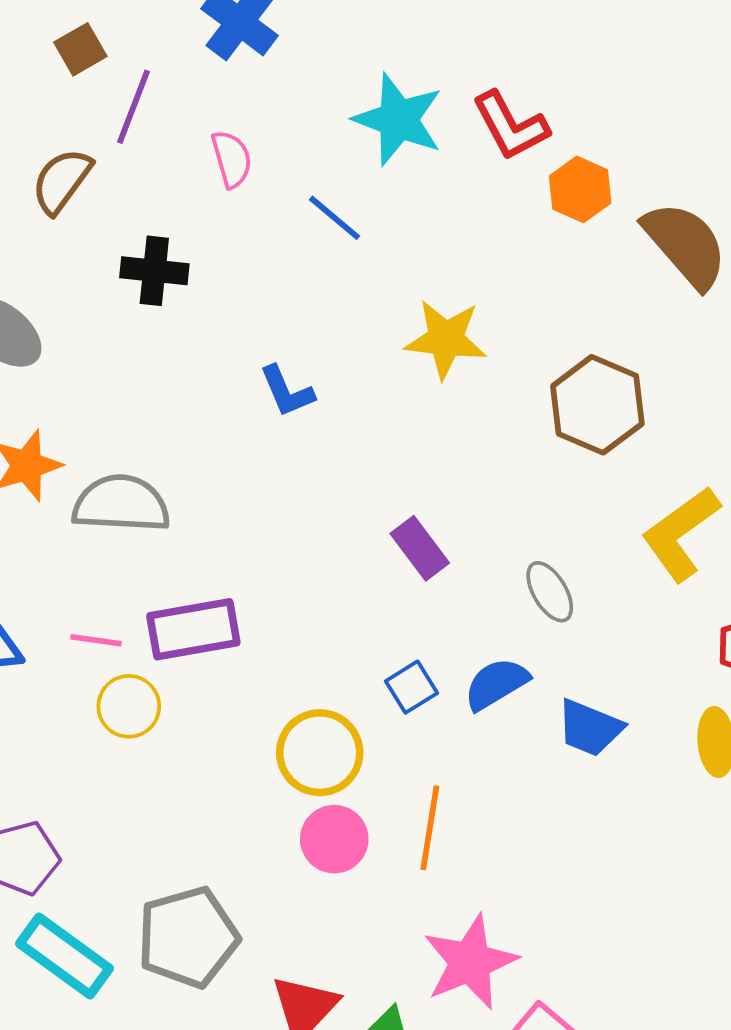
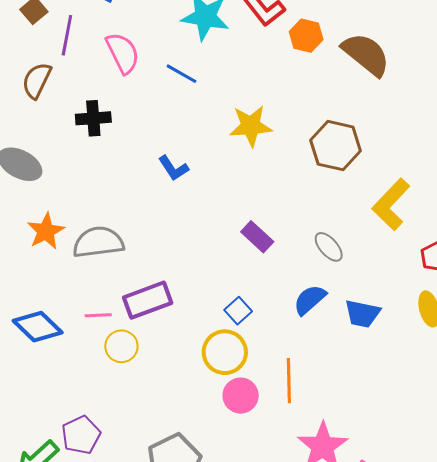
pink semicircle: (232, 159) -> (123, 53), size x1.4
blue square: (412, 687) -> (238, 311), moved

